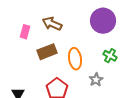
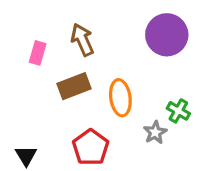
brown arrow: (52, 24) -> (82, 40), turned 42
green cross: (110, 56) -> (178, 111), moved

